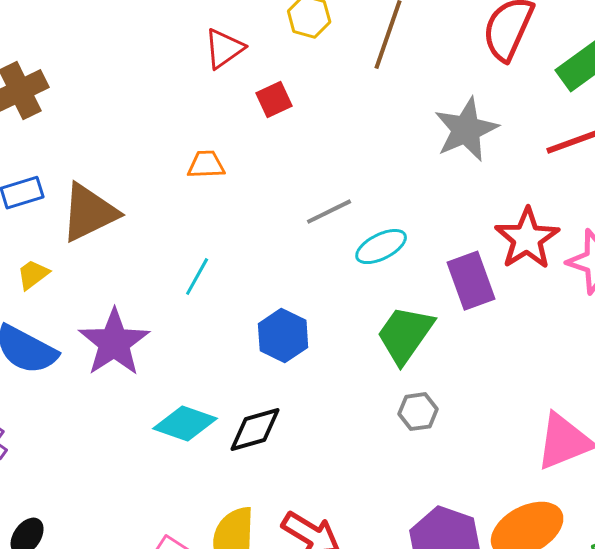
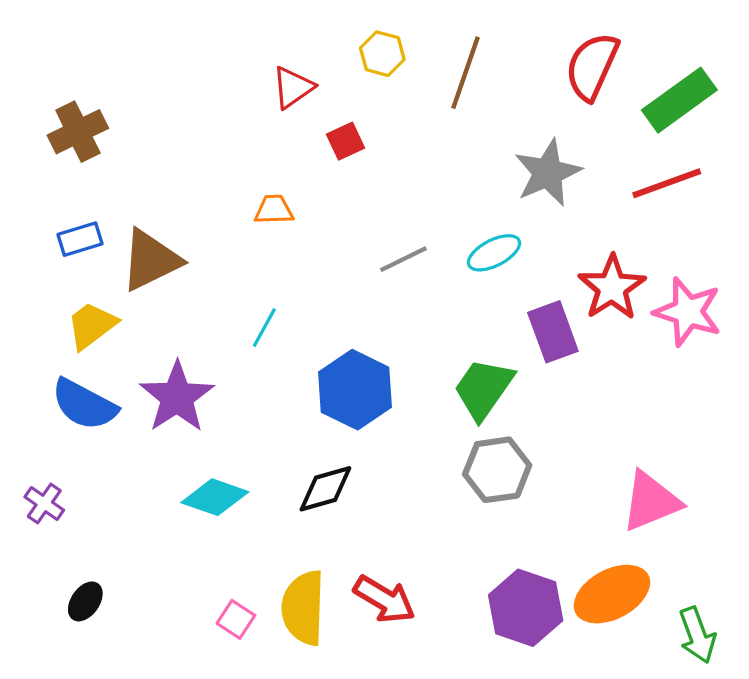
cyan ellipse: (381, 247) -> (494, 253), moved
yellow trapezoid: (33, 275) -> (92, 325), size x1.5
blue hexagon: (283, 336) -> (355, 390), size x1.4
gray hexagon: (418, 412) -> (497, 470), size x1.6
cyan diamond: (185, 424) -> (215, 497), moved

